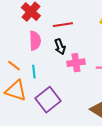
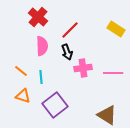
red line: (63, 25) -> (70, 30), turned -36
orange triangle: (16, 91) -> (23, 96), size x0.7

